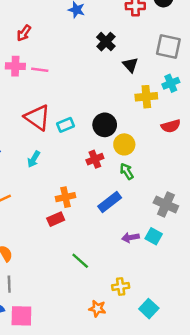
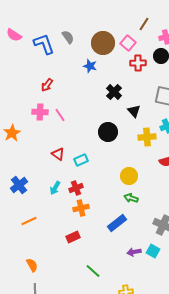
pink line: (40, 70) -> (60, 115), turned 48
red triangle: (37, 118) -> (58, 154), size x0.6
black circle: (105, 125) -> (108, 132), moved
red cross: (95, 159) -> (76, 188), moved
green arrow: (127, 171) -> (131, 198), turned -40
orange cross: (66, 197) -> (81, 208), moved

